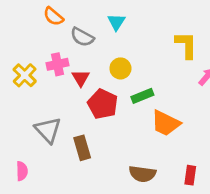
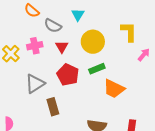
yellow circle: (120, 68) -> (93, 42), moved, size x1.5
red triangle: (81, 78) -> (62, 47), moved
gray triangle: (48, 130) -> (35, 84), moved, turned 40

